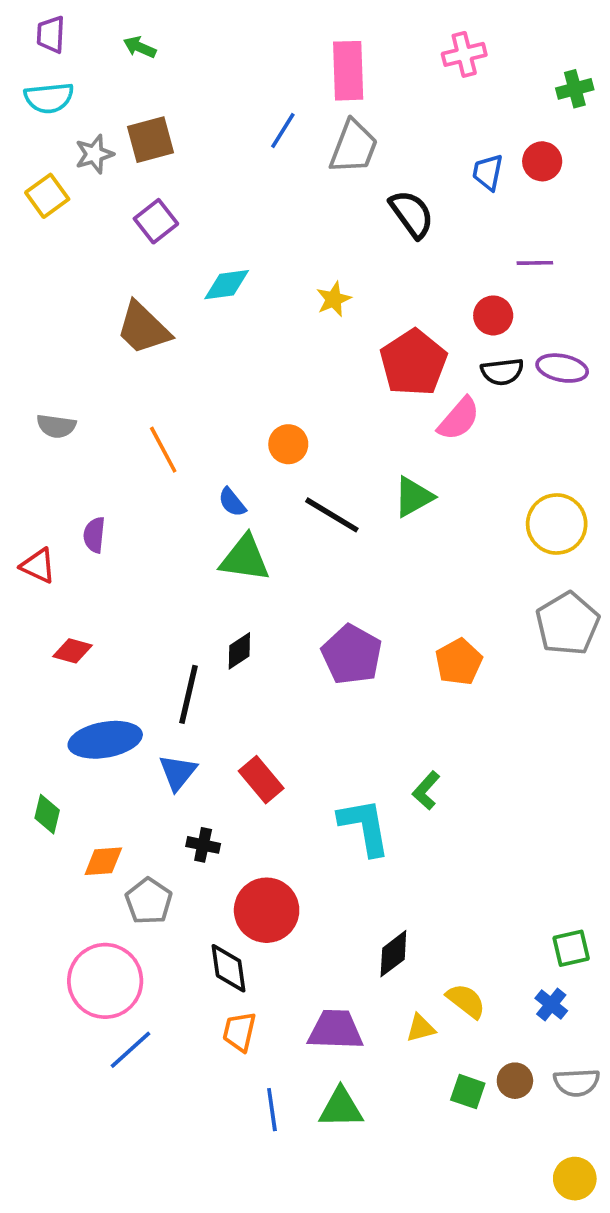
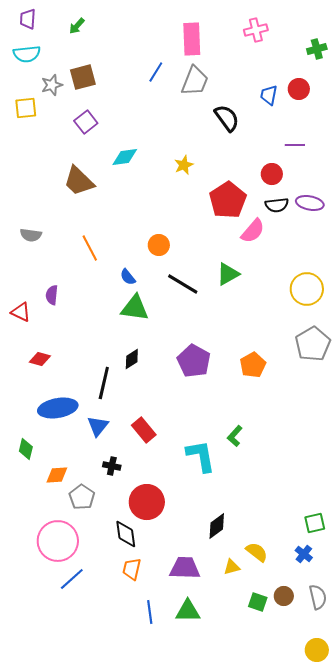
green arrow: (140, 47) -> (77, 26), turned -72
yellow square: (47, 196) -> (26, 108), turned 30
gray semicircle: (577, 1082) -> (318, 597), turned -100

